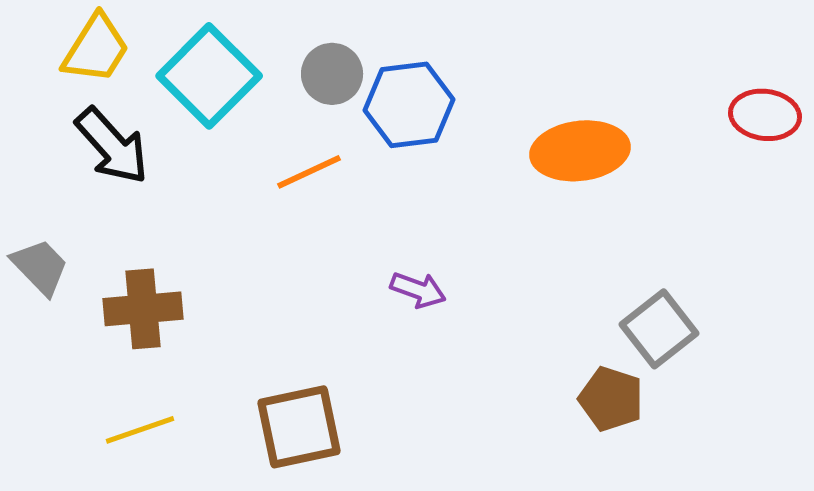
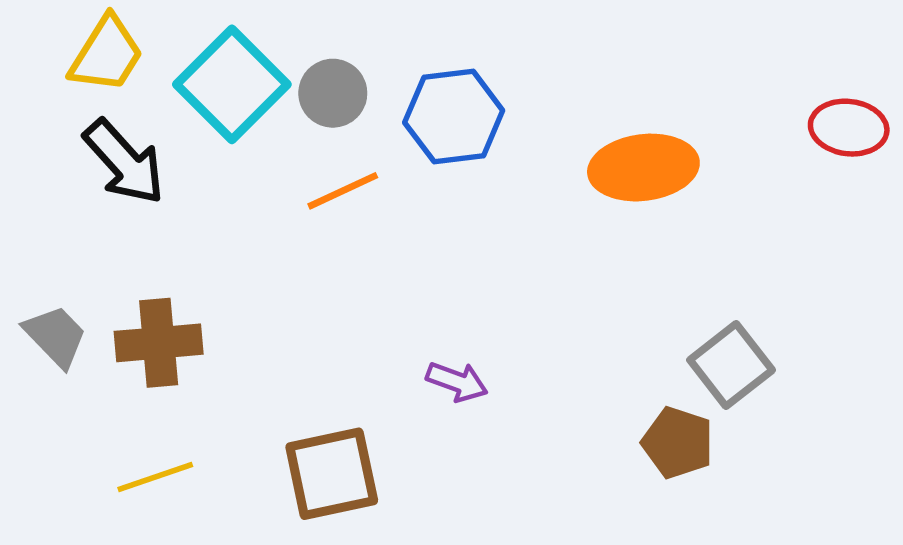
gray circle: (332, 74) -> (333, 93), moved
gray trapezoid: (40, 267) -> (55, 336), moved
purple arrow: (418, 290) -> (457, 382), moved

